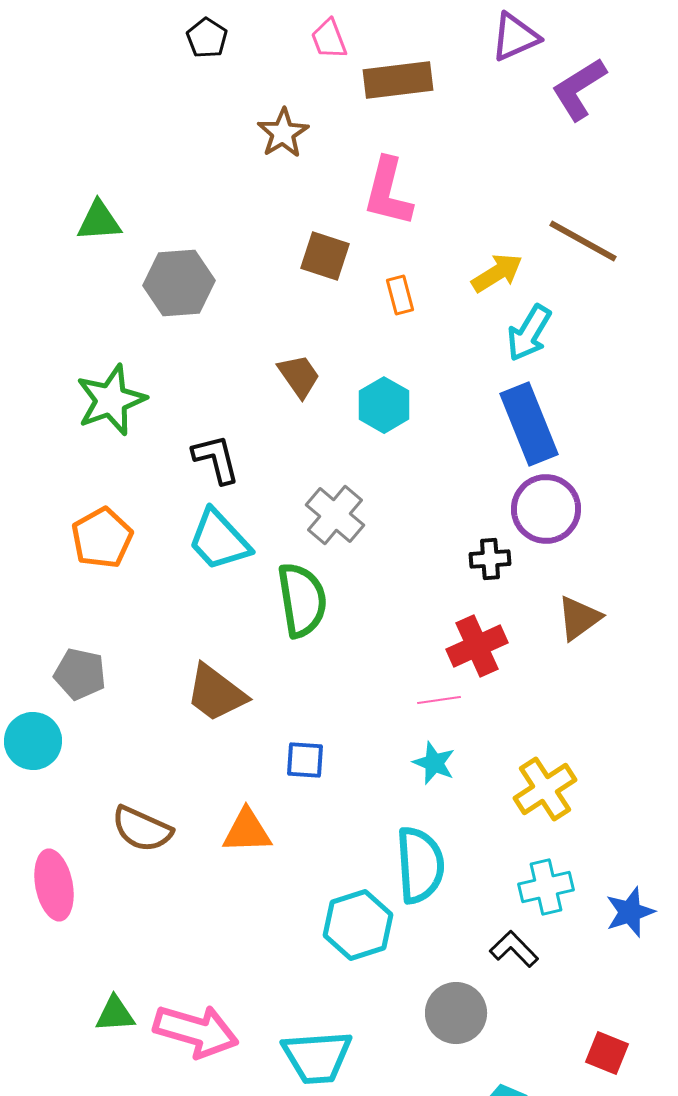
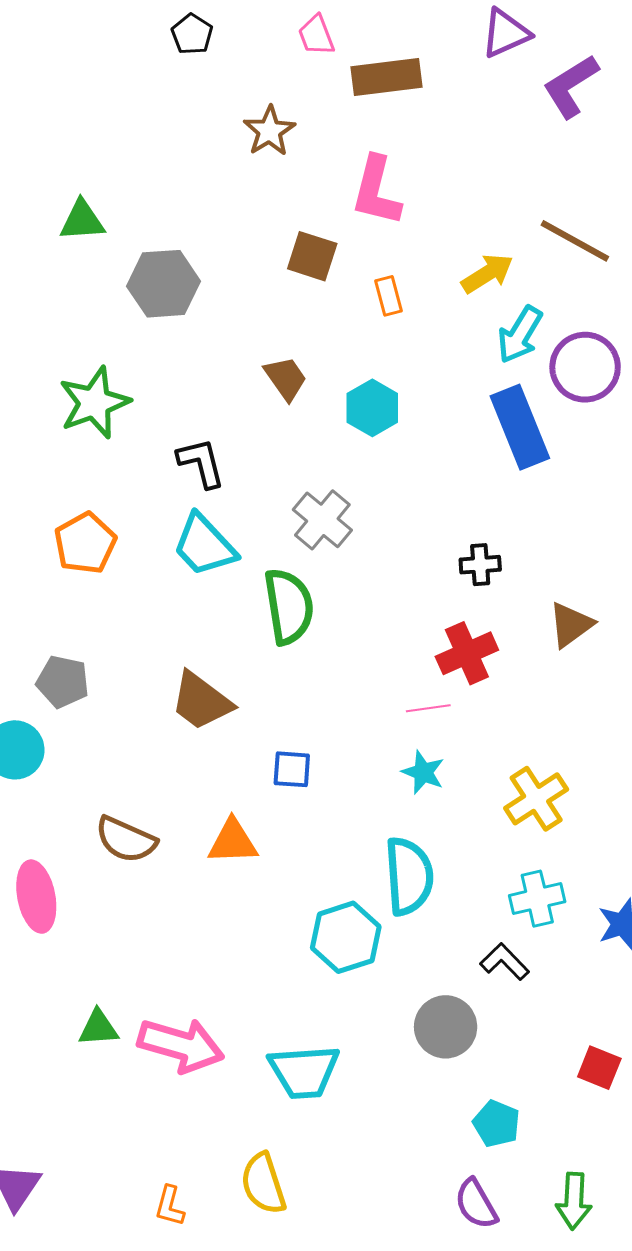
purple circle: (546, 509) -> (585, 367), moved

